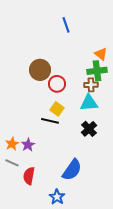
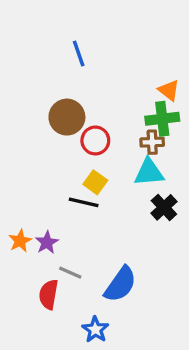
blue line: (66, 25) -> (79, 54), moved
black cross: (89, 129) -> (164, 207), moved
gray line: (12, 163) -> (70, 273), moved

